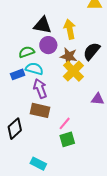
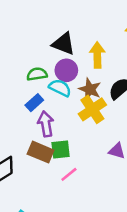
cyan semicircle: (34, 69) -> (60, 88), moved
blue rectangle: (18, 74) -> (34, 103), moved, turned -32
green square: (67, 139) -> (61, 150), moved

